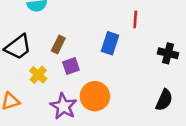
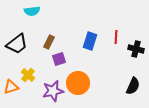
red line: (135, 19) -> (116, 37), moved
yellow cross: (38, 75) -> (28, 75), moved
purple star: (63, 106) -> (53, 91), turned 30

